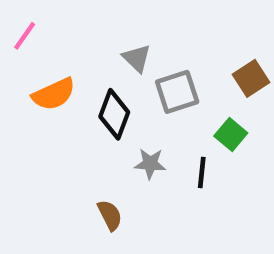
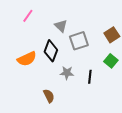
pink line: (25, 36) -> (28, 16), moved
orange semicircle: (54, 94) -> (27, 59), moved
green square: (231, 134) -> (111, 61), moved

